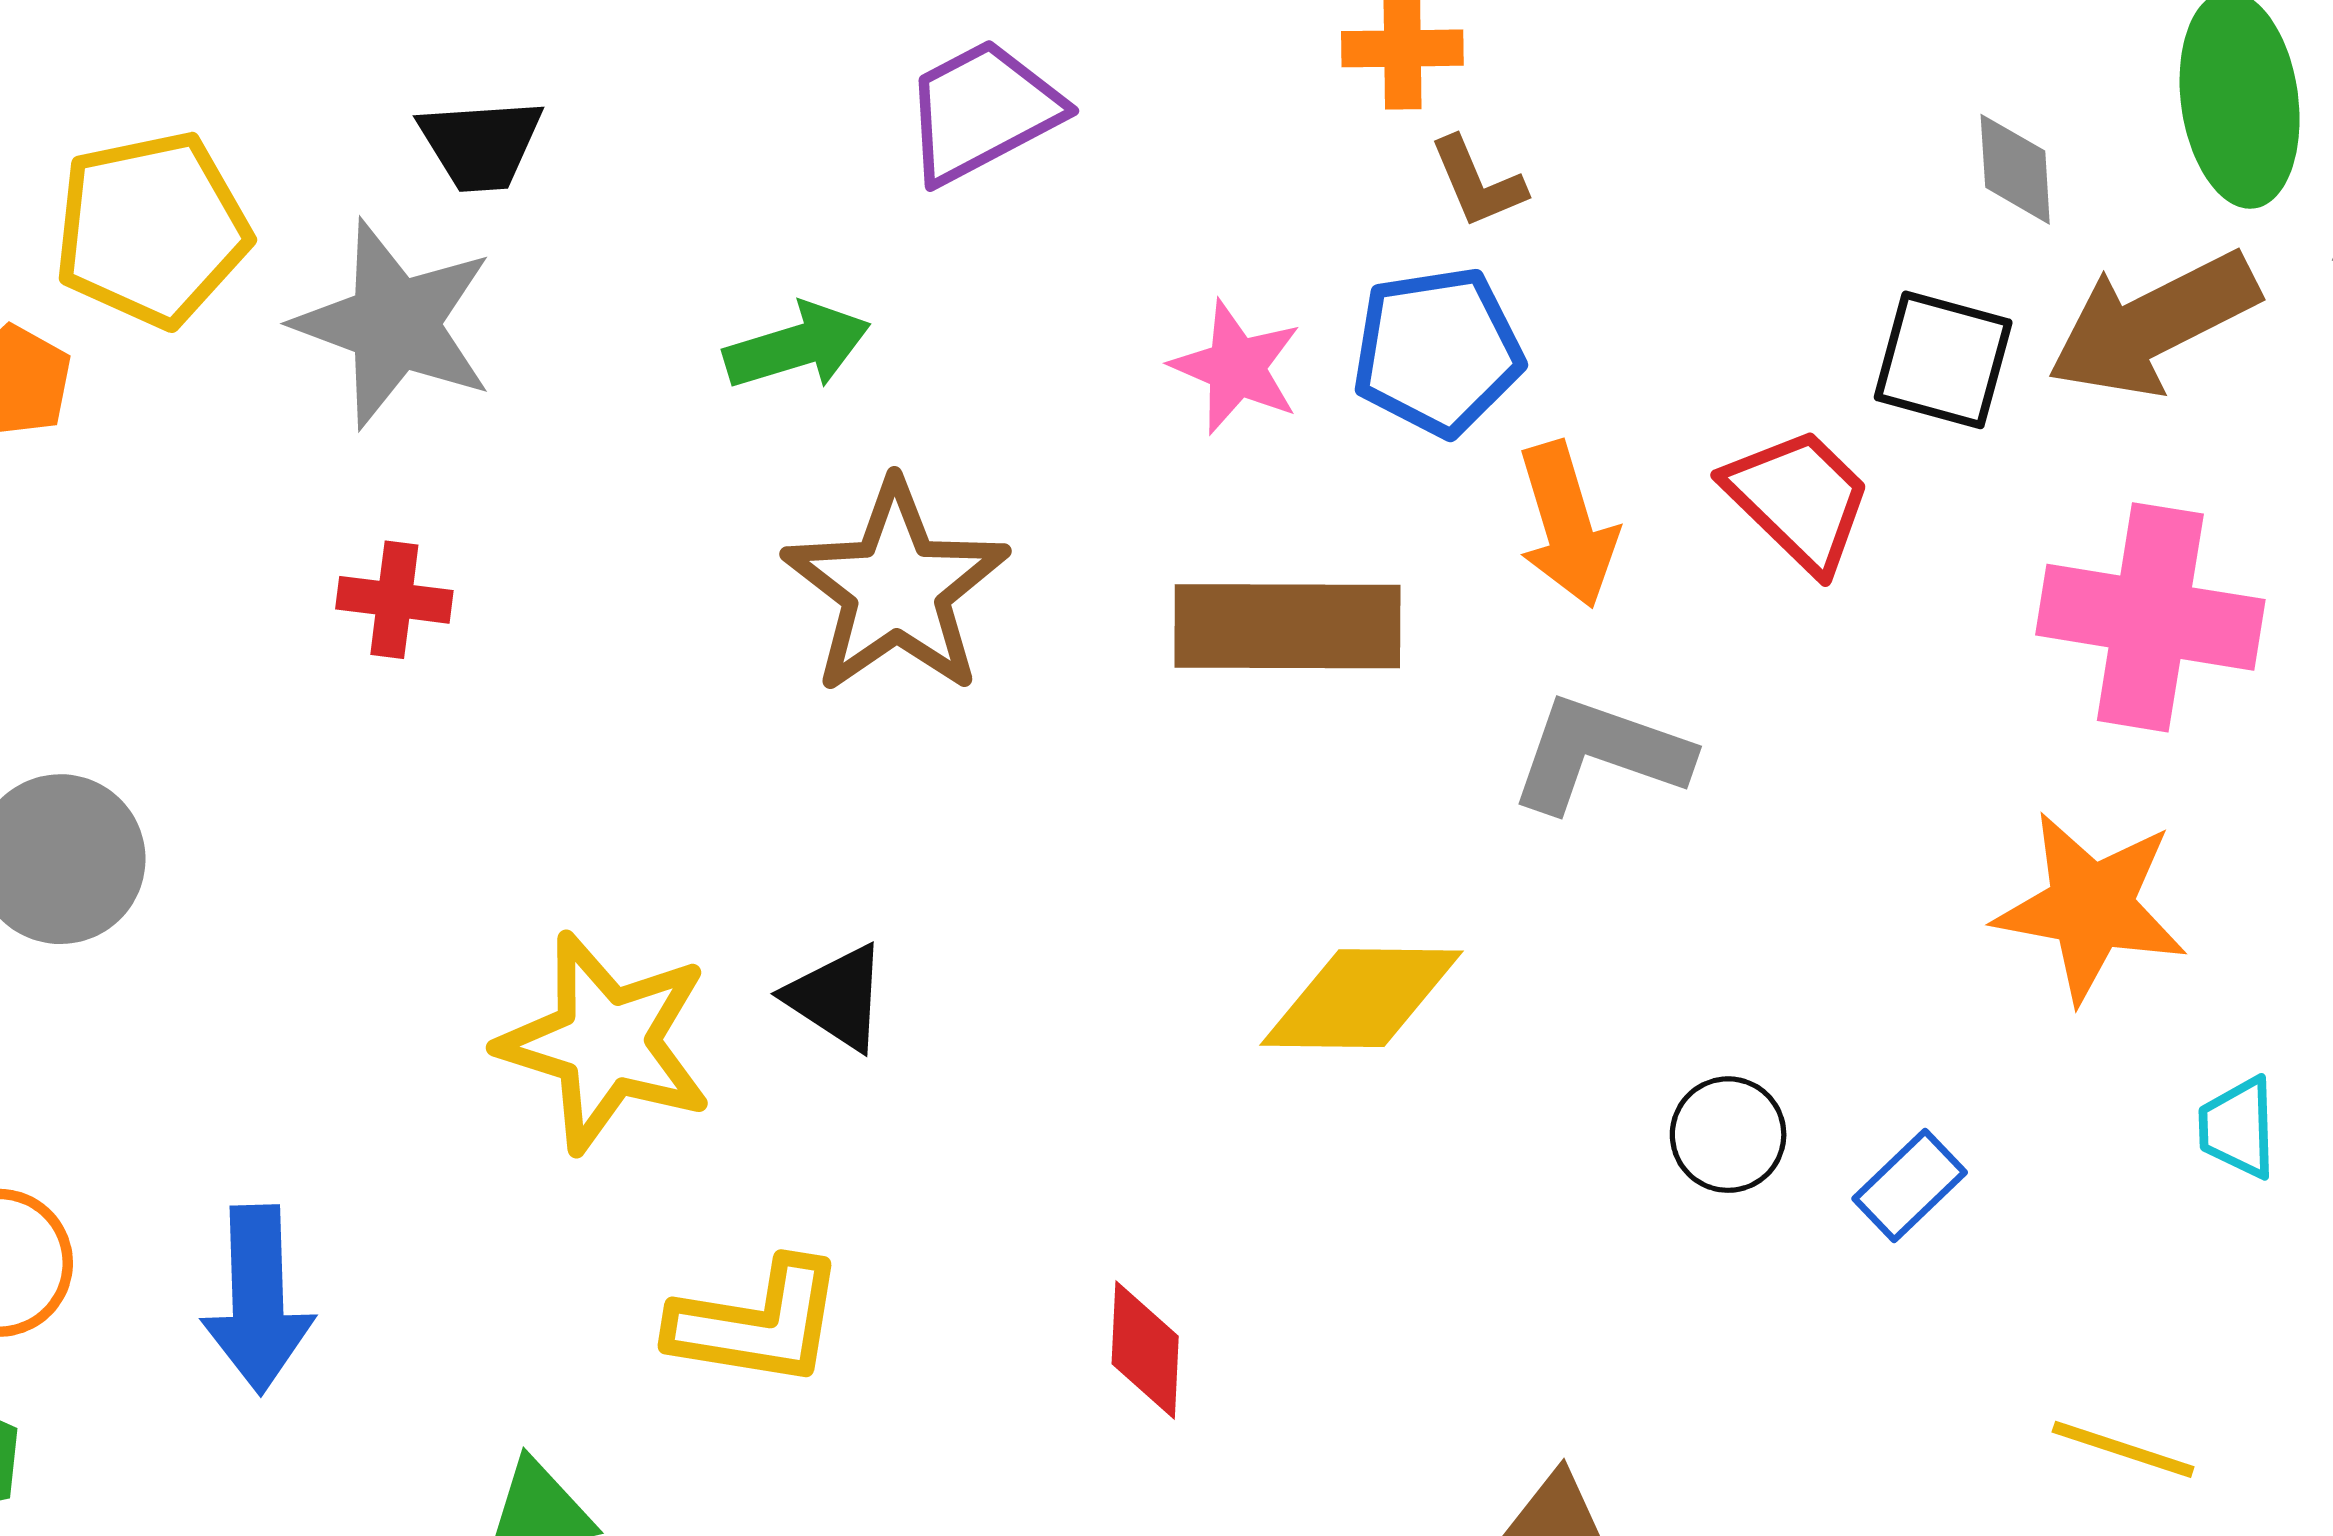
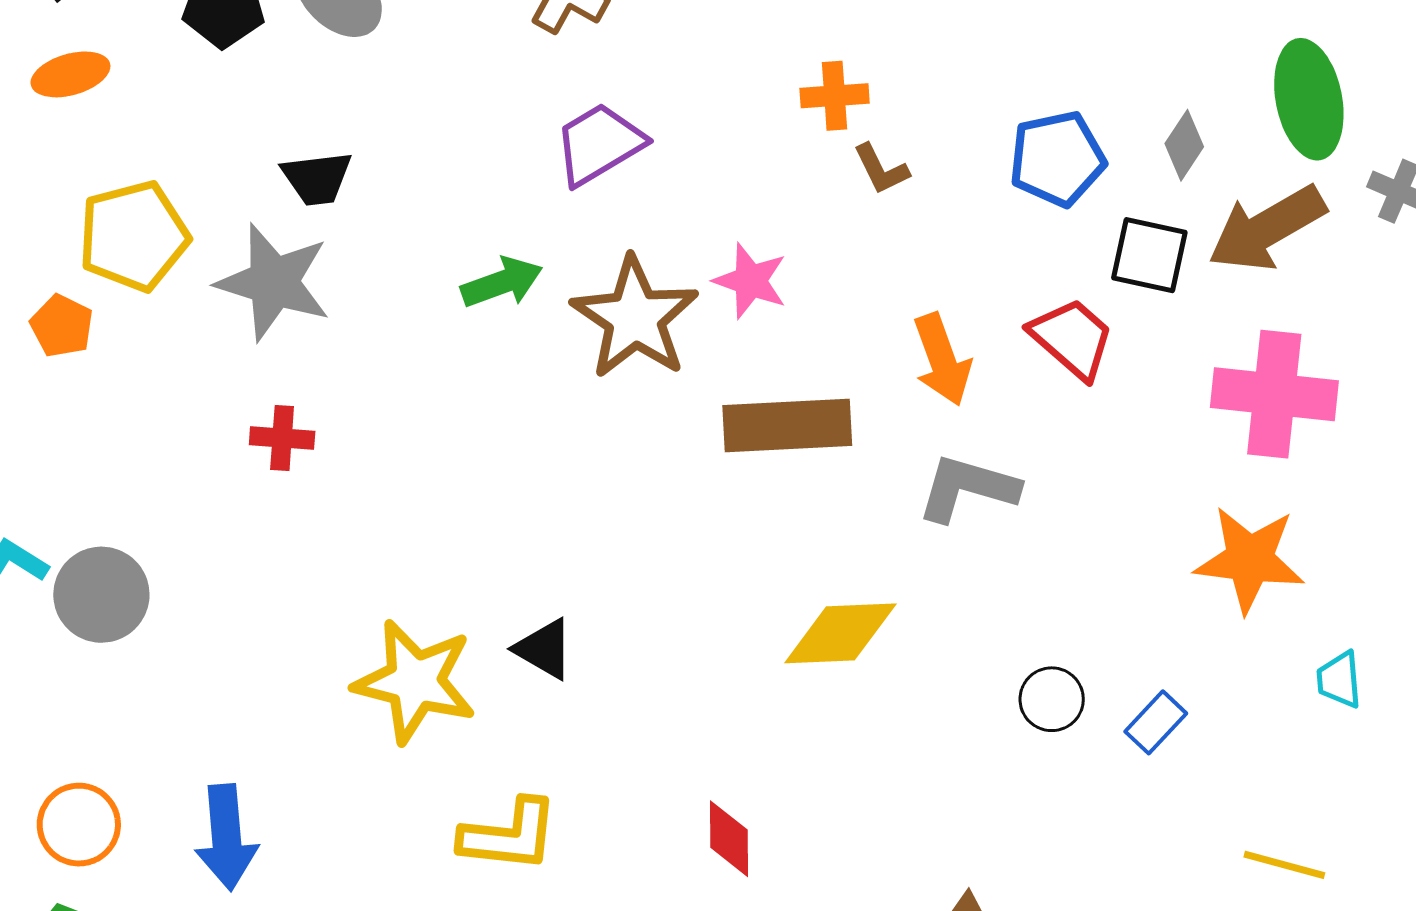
gray diamond: (2015, 169) -> (1184, 145), turned 40
blue pentagon: (1438, 351) -> (1057, 159), moved
brown star: (896, 588) -> (635, 318), moved

